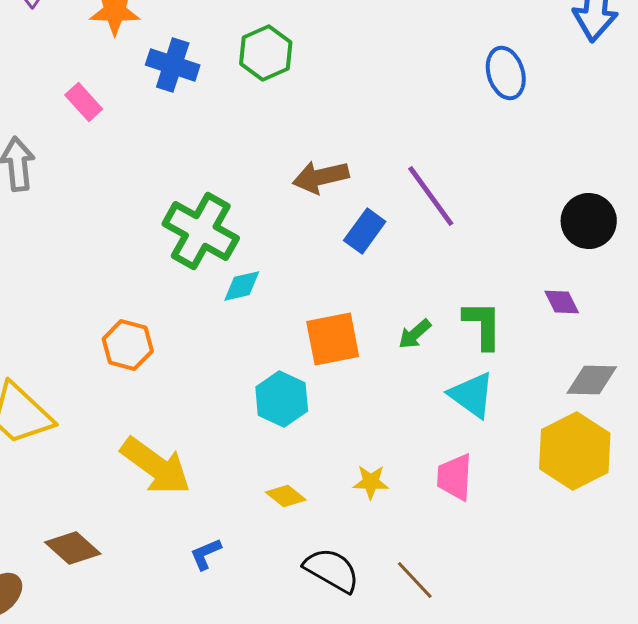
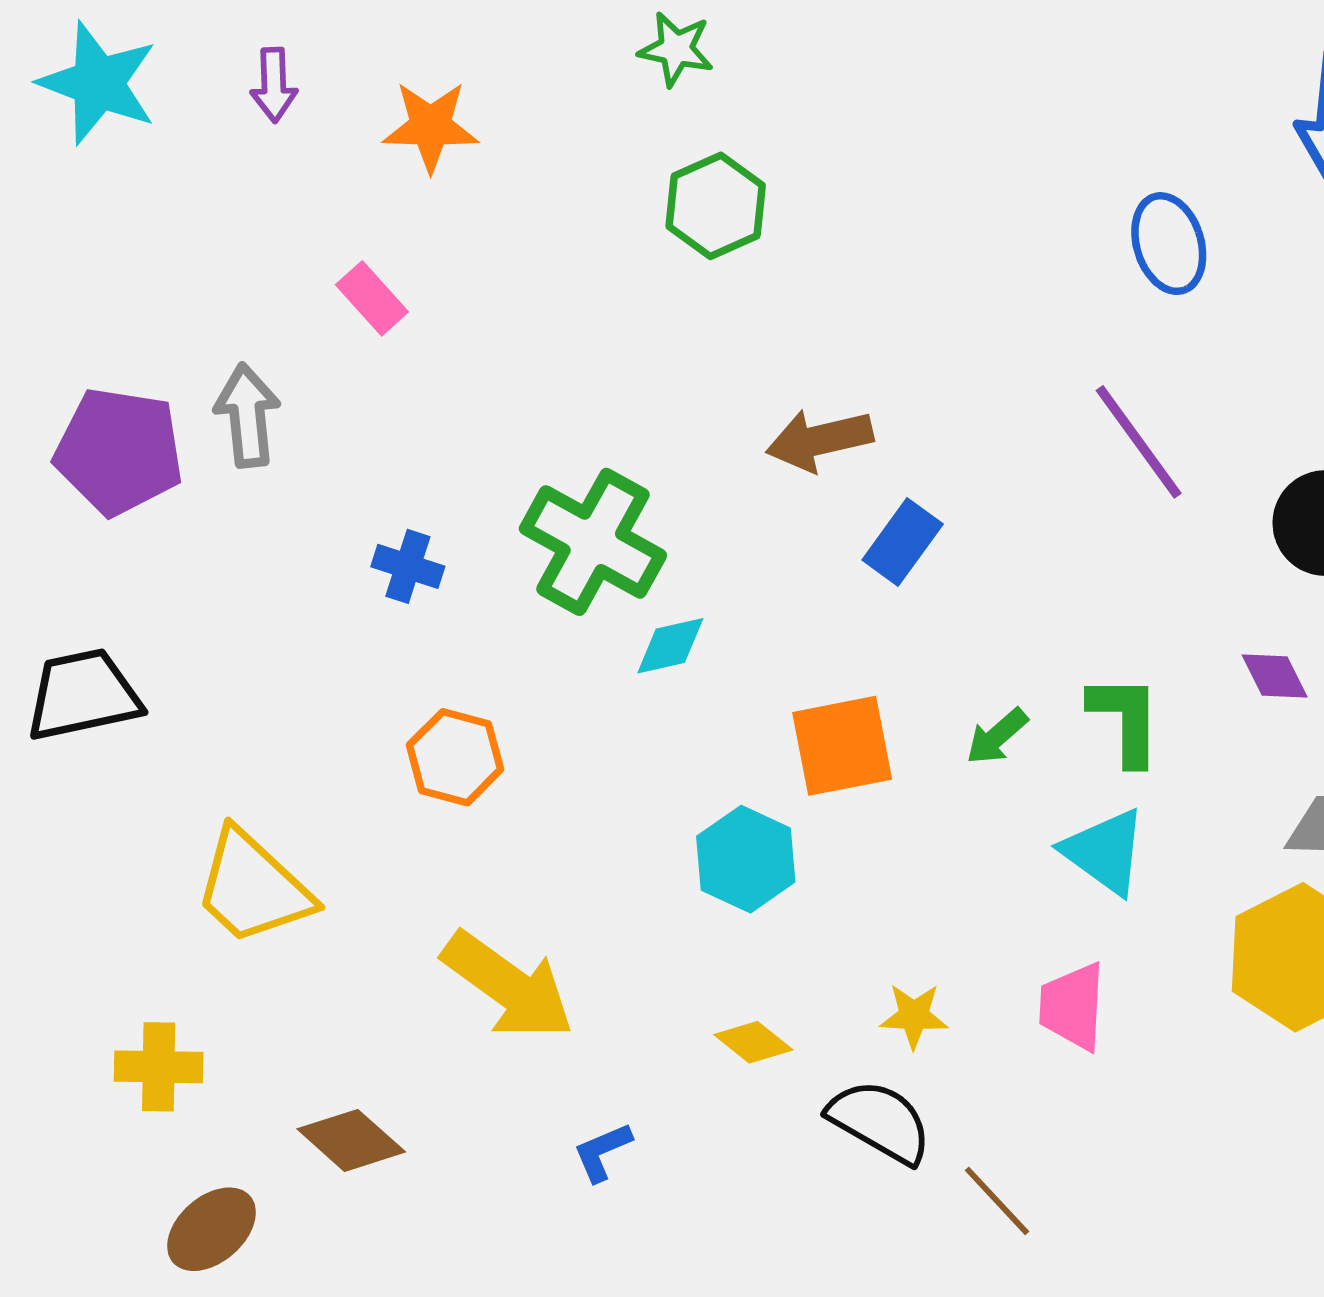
blue cross: (173, 65) -> (408, 566), moved, size x0.7
purple line: (431, 196) -> (1139, 442), moved
black semicircle: (332, 570) -> (880, 1122), moved

